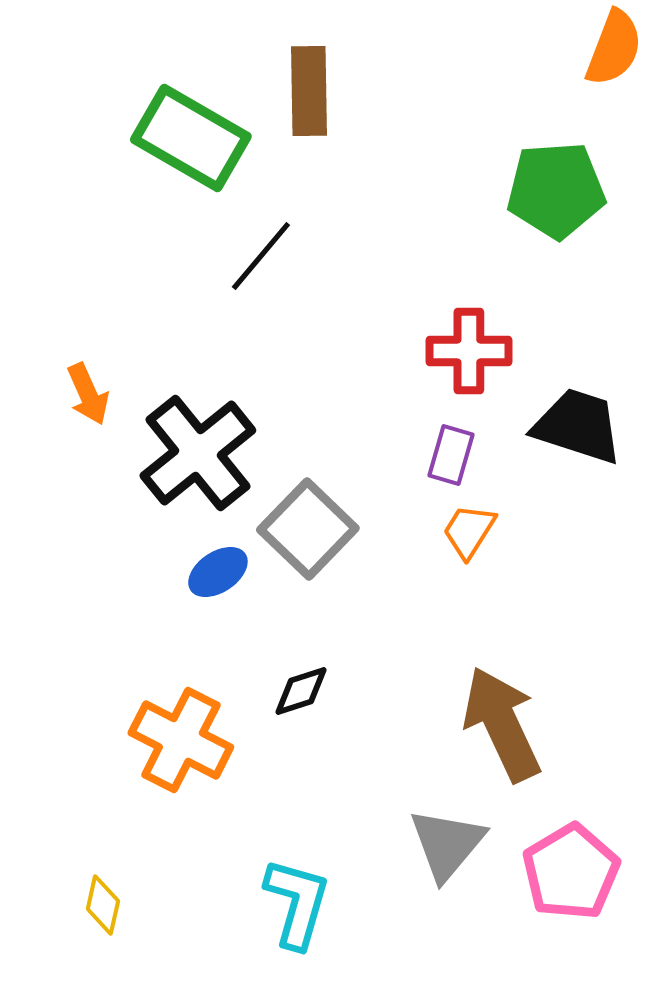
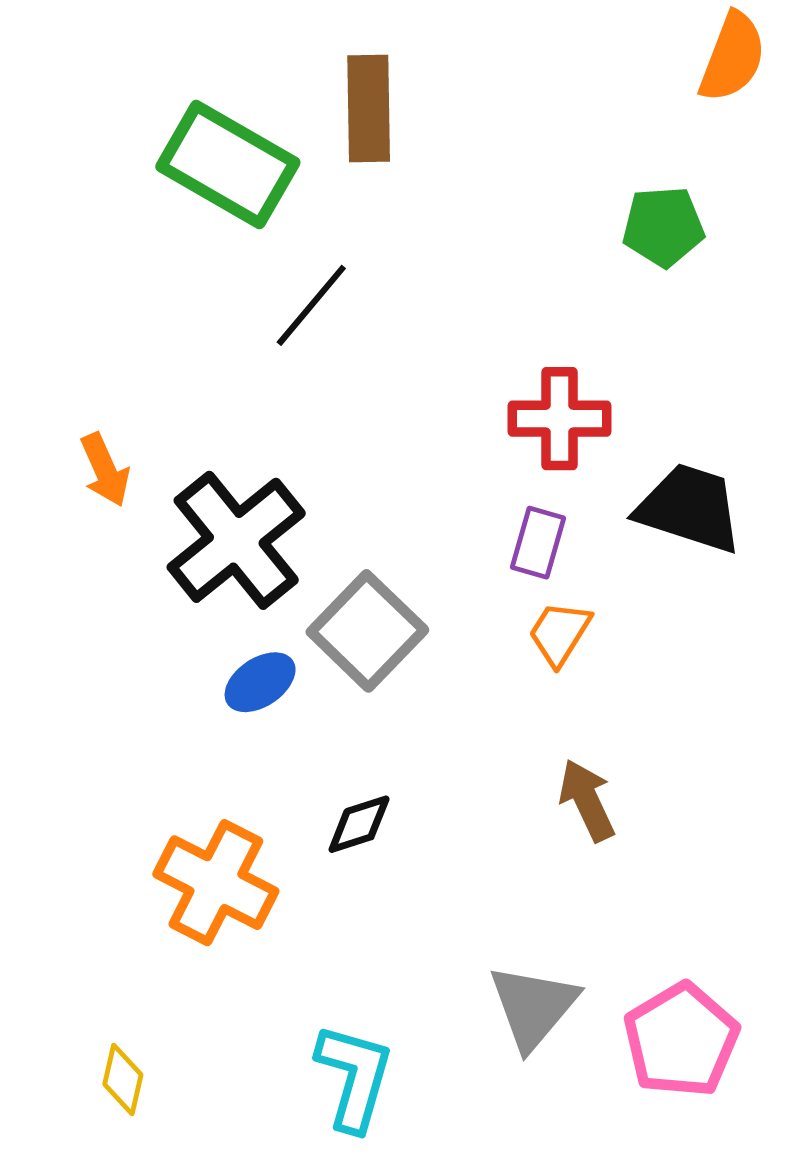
green pentagon: (556, 190) -> (663, 227), size x0.7
brown arrow: (502, 724) -> (587, 800), moved, size x0.6

